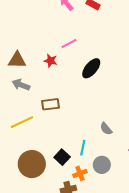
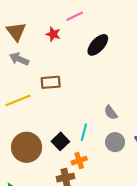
brown triangle: (17, 60) -> (16, 32), turned 48
gray circle: (102, 165) -> (115, 142), moved

